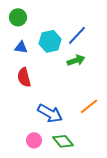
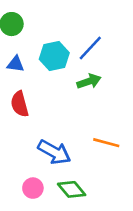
orange line: (89, 106) -> (106, 143), turned 54

